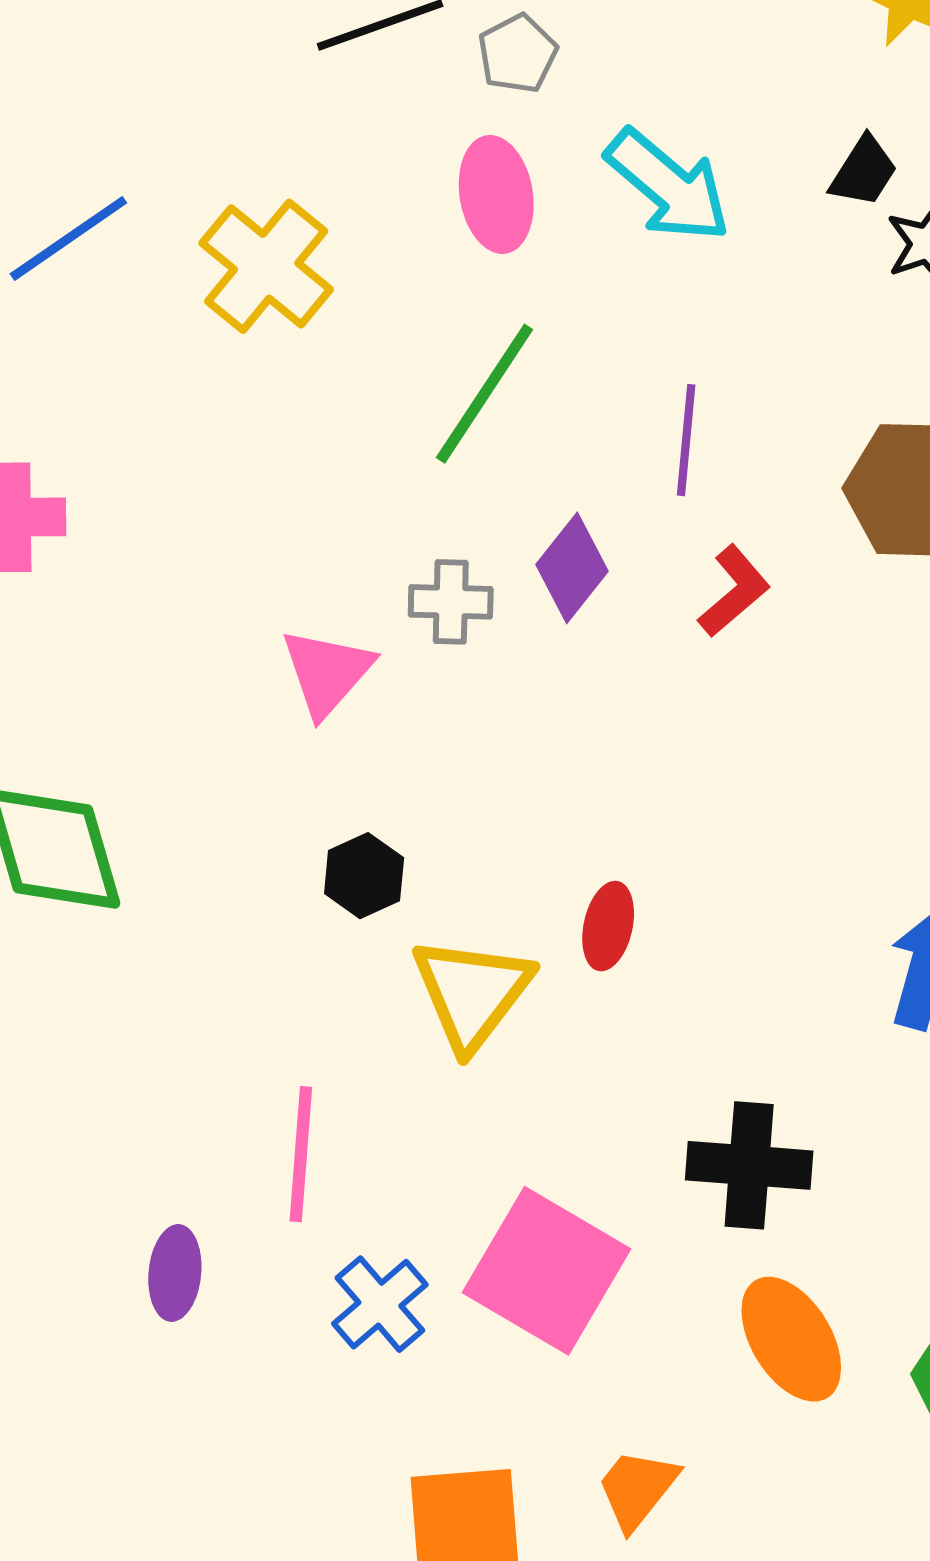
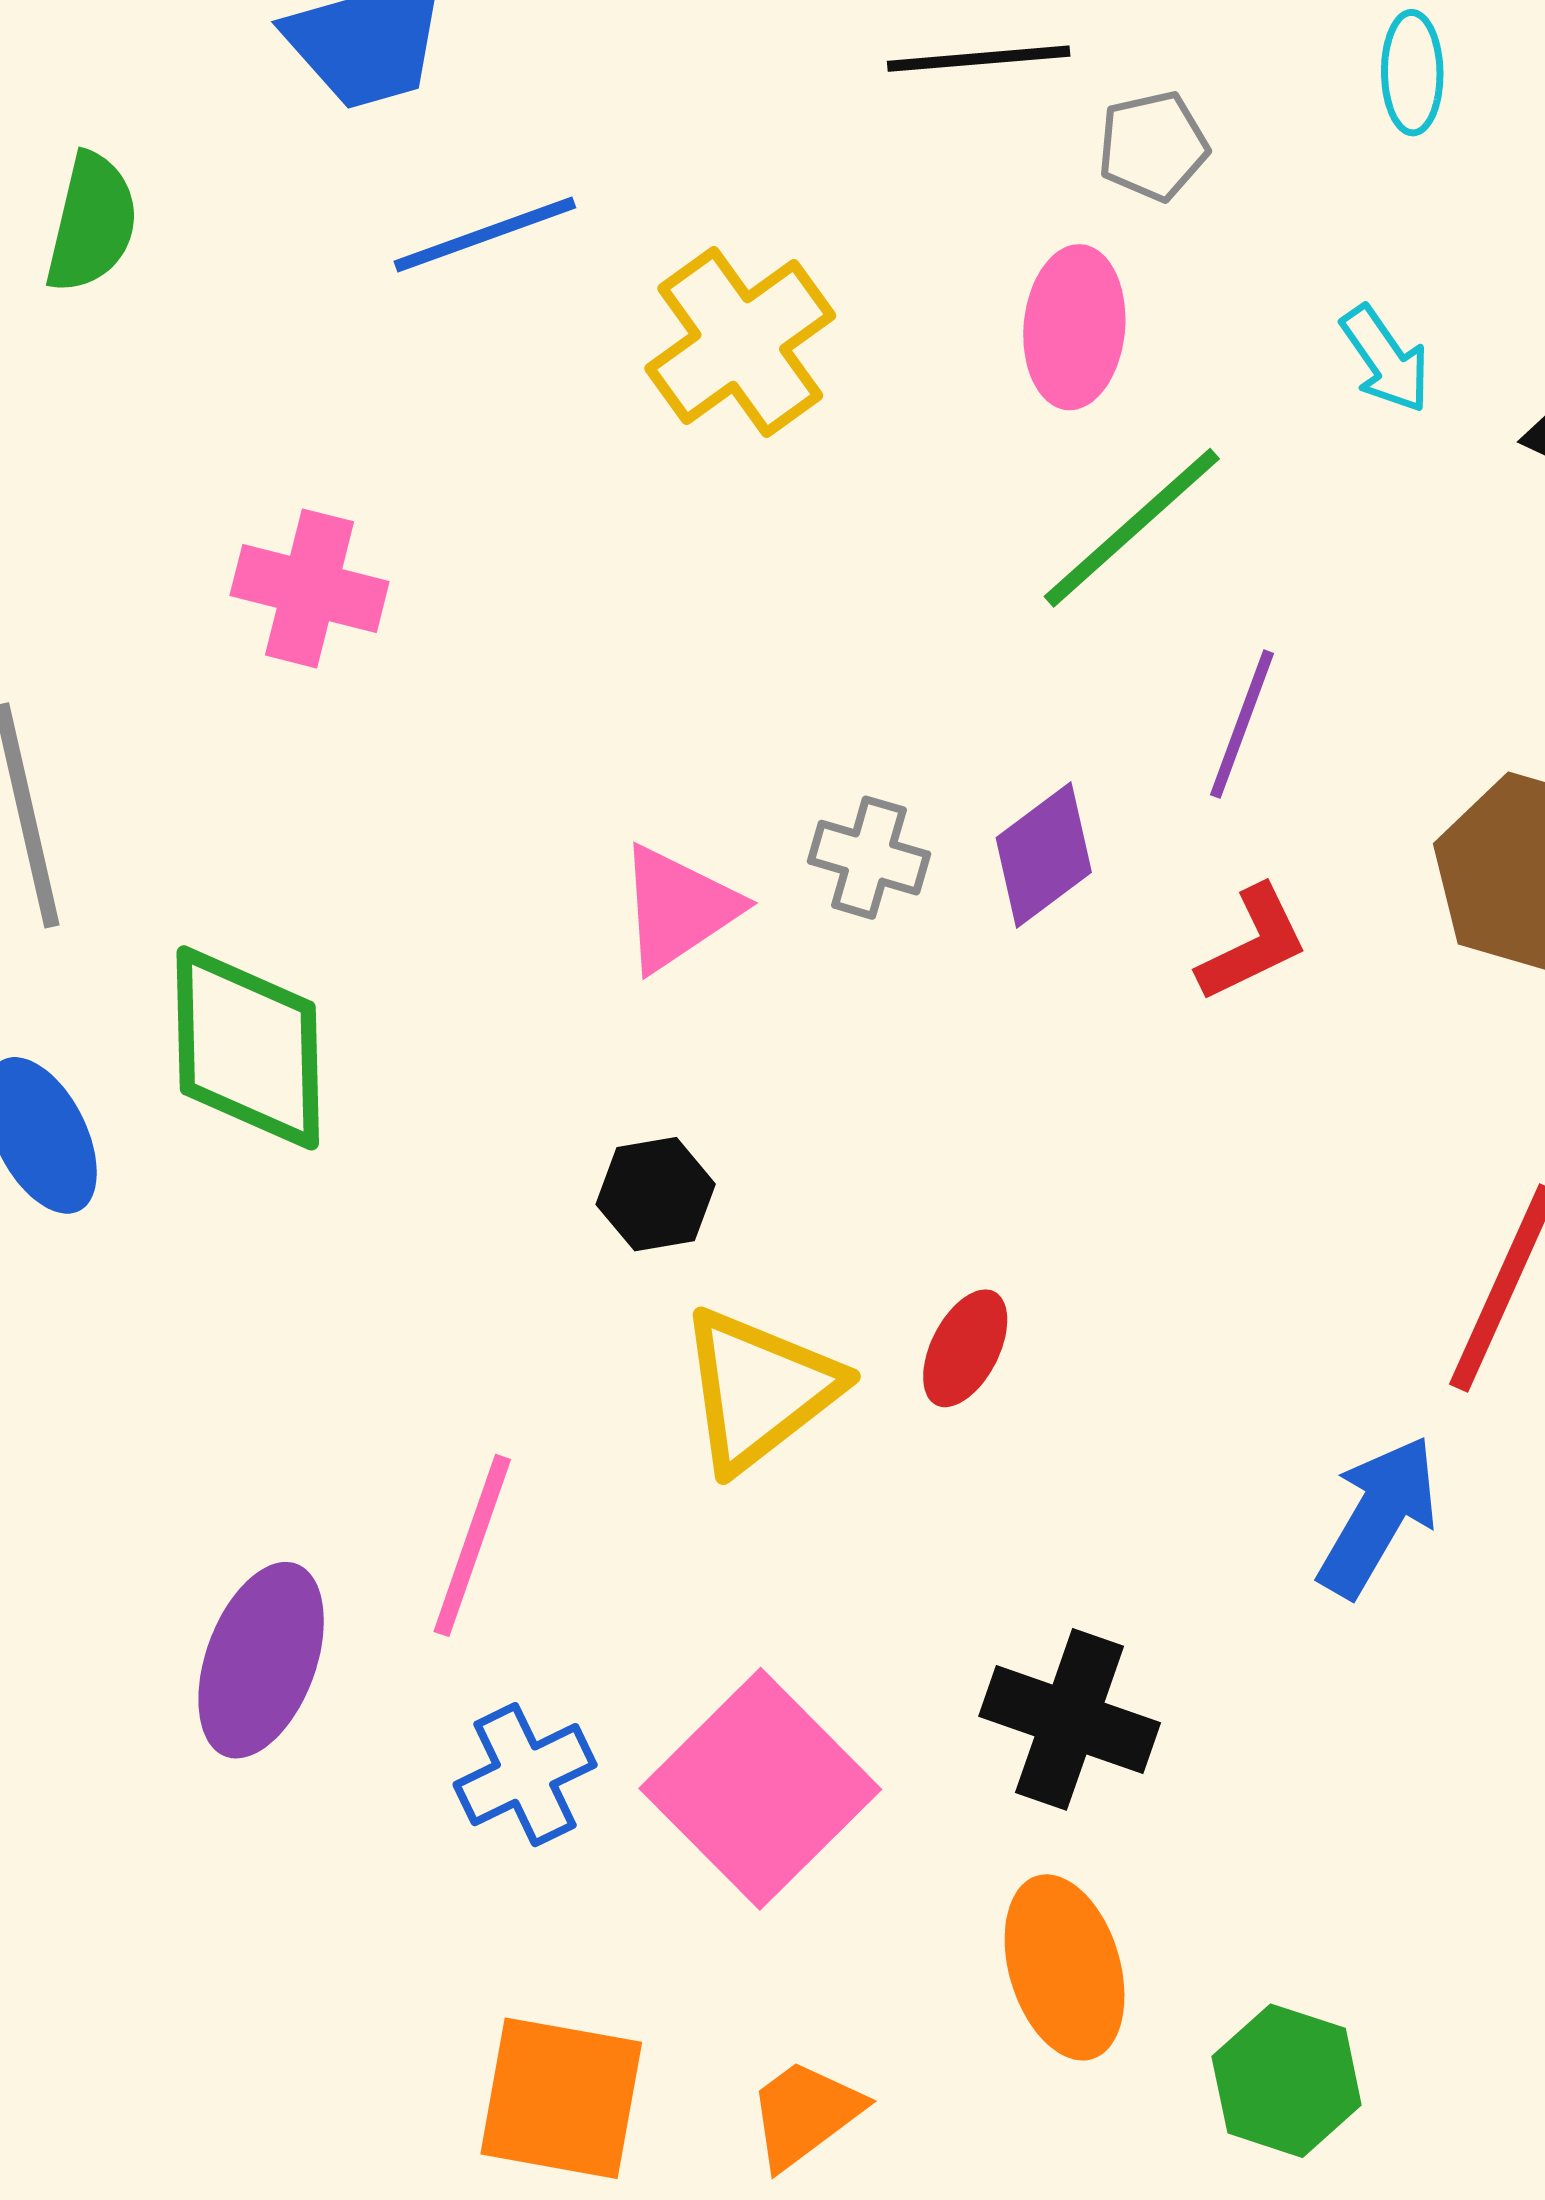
cyan arrow: (668, 186) -> (1385, 359), moved, size x0.6
green line: (485, 394) -> (1132, 528), moved
purple ellipse: (175, 1273) -> (261, 1660), size x1.5

